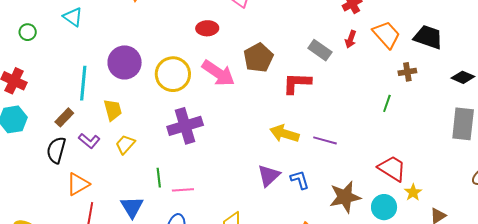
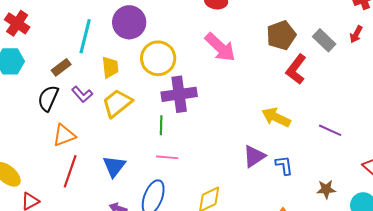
brown pentagon: (258, 58) -> (281, 35), moved
yellow circle: (173, 74) -> (158, 58), moved
red L-shape: (297, 83) -> (296, 69), turned -64
purple line: (325, 140) -> (330, 130), moved
yellow trapezoid: (125, 144) -> (117, 103), size x1.5
green line: (159, 178) -> (161, 125), moved
brown star: (345, 197) -> (326, 189), size x0.6

